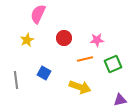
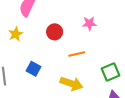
pink star: (97, 40) -> (89, 23), moved
green square: (113, 64) -> (110, 72), moved

